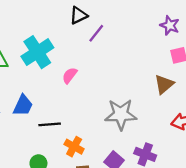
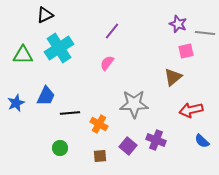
black triangle: (78, 15) -> (45, 15), moved
pink semicircle: (70, 75) -> (107, 63), moved
orange cross: (74, 147) -> (99, 124), moved

